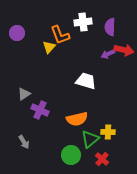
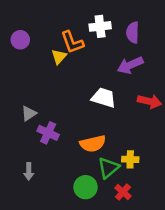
red arrow: (124, 50) -> (150, 101), moved
purple arrow: (108, 54) -> (130, 65), size x1.5
gray arrow: (24, 142) -> (29, 171), turned 32

